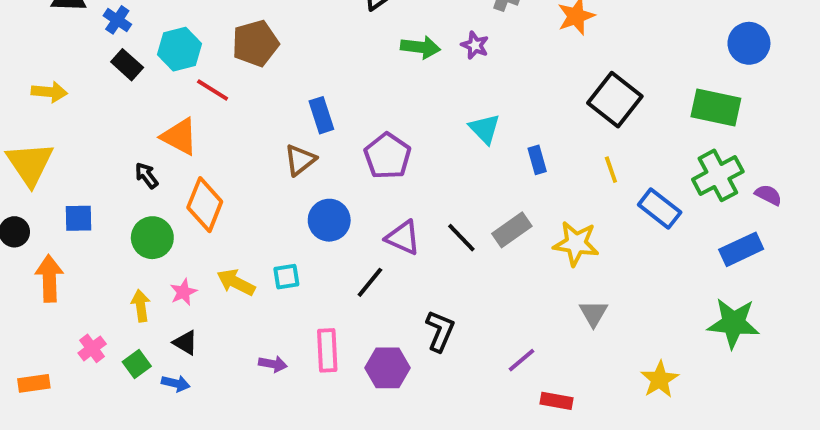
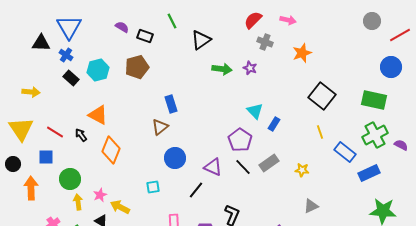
red line: (213, 90) -> (55, 132), moved
purple pentagon: (387, 156) -> (240, 140), moved
blue rectangle: (537, 160) -> (274, 124), moved, turned 48
green circle: (152, 238) -> (70, 179), moved
yellow star: (576, 243) -> (302, 170), size x0.6
blue rectangle: (741, 249) -> (369, 173), moved
yellow arrow: (236, 282) -> (120, 207), moved
gray triangle: (593, 313) -> (311, 206), turned 35

